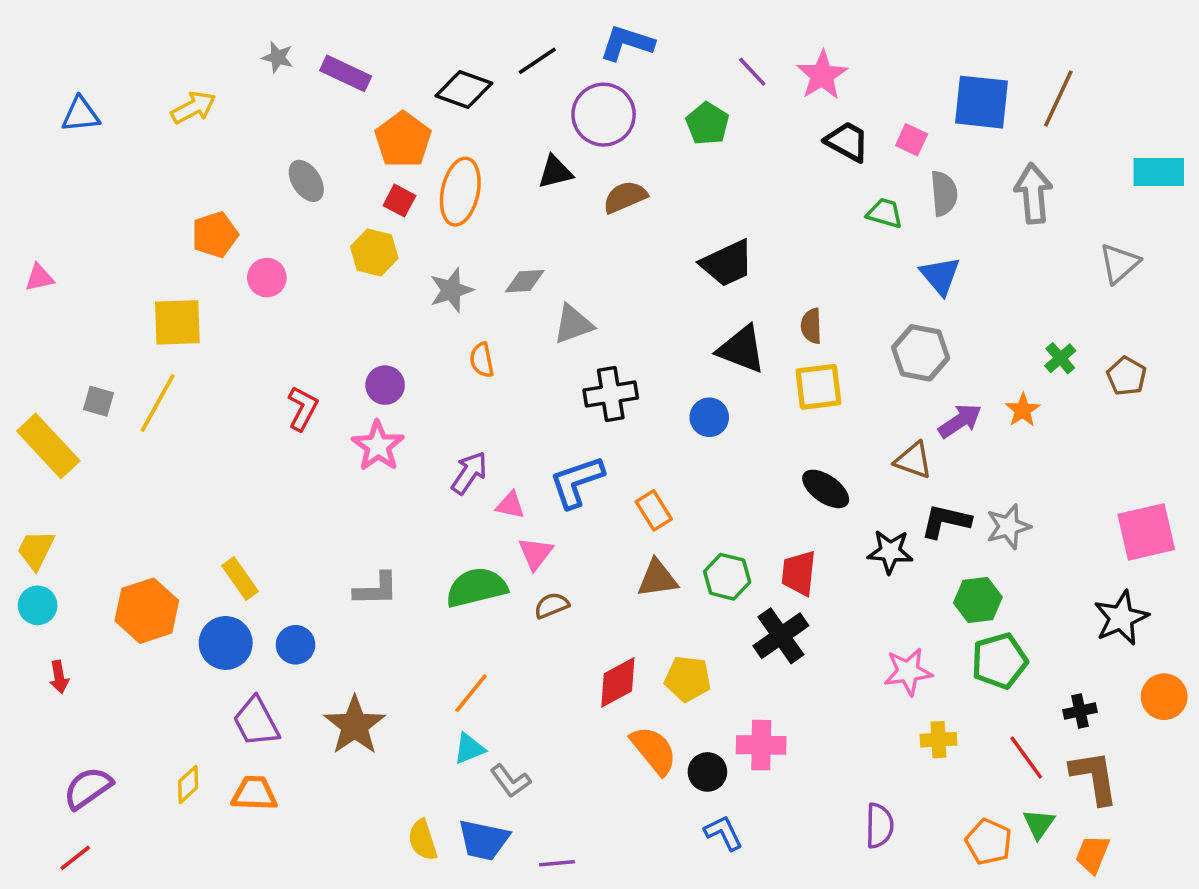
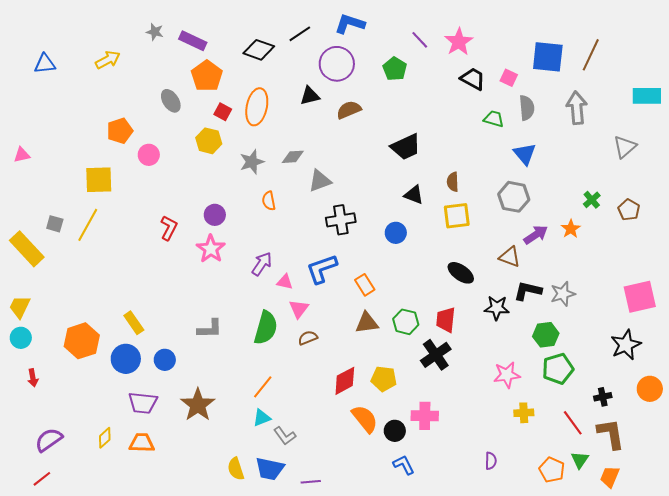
orange pentagon: (403, 140) -> (207, 76), moved
black triangle: (741, 349) -> (414, 195), size x0.7
green semicircle: (476, 587) -> (266, 328), turned 120
purple trapezoid: (256, 722) -> (143, 403), turned -56
purple semicircle: (879, 826) -> (491, 461), size x0.7

